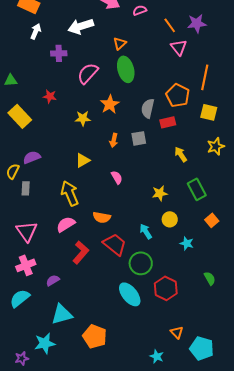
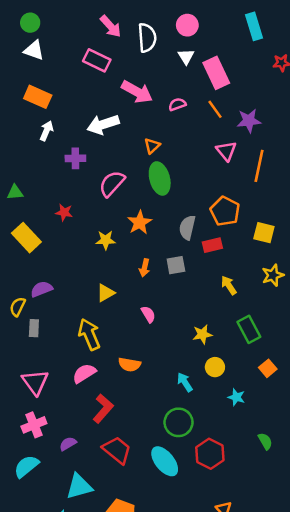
orange line: (170, 25) -> (215, 109), moved
orange line: (205, 77) -> (259, 166), moved
red trapezoid: (115, 244) -> (117, 450), moved

